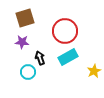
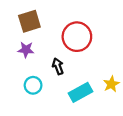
cyan rectangle: (68, 57) -> (80, 92), moved
black arrow: (40, 58) -> (58, 66), moved

